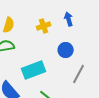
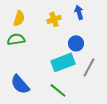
cyan rectangle: (34, 70) -> (63, 62), moved

